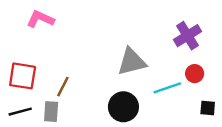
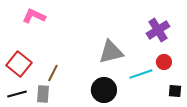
red square: (23, 76) -> (19, 64), turned 30

